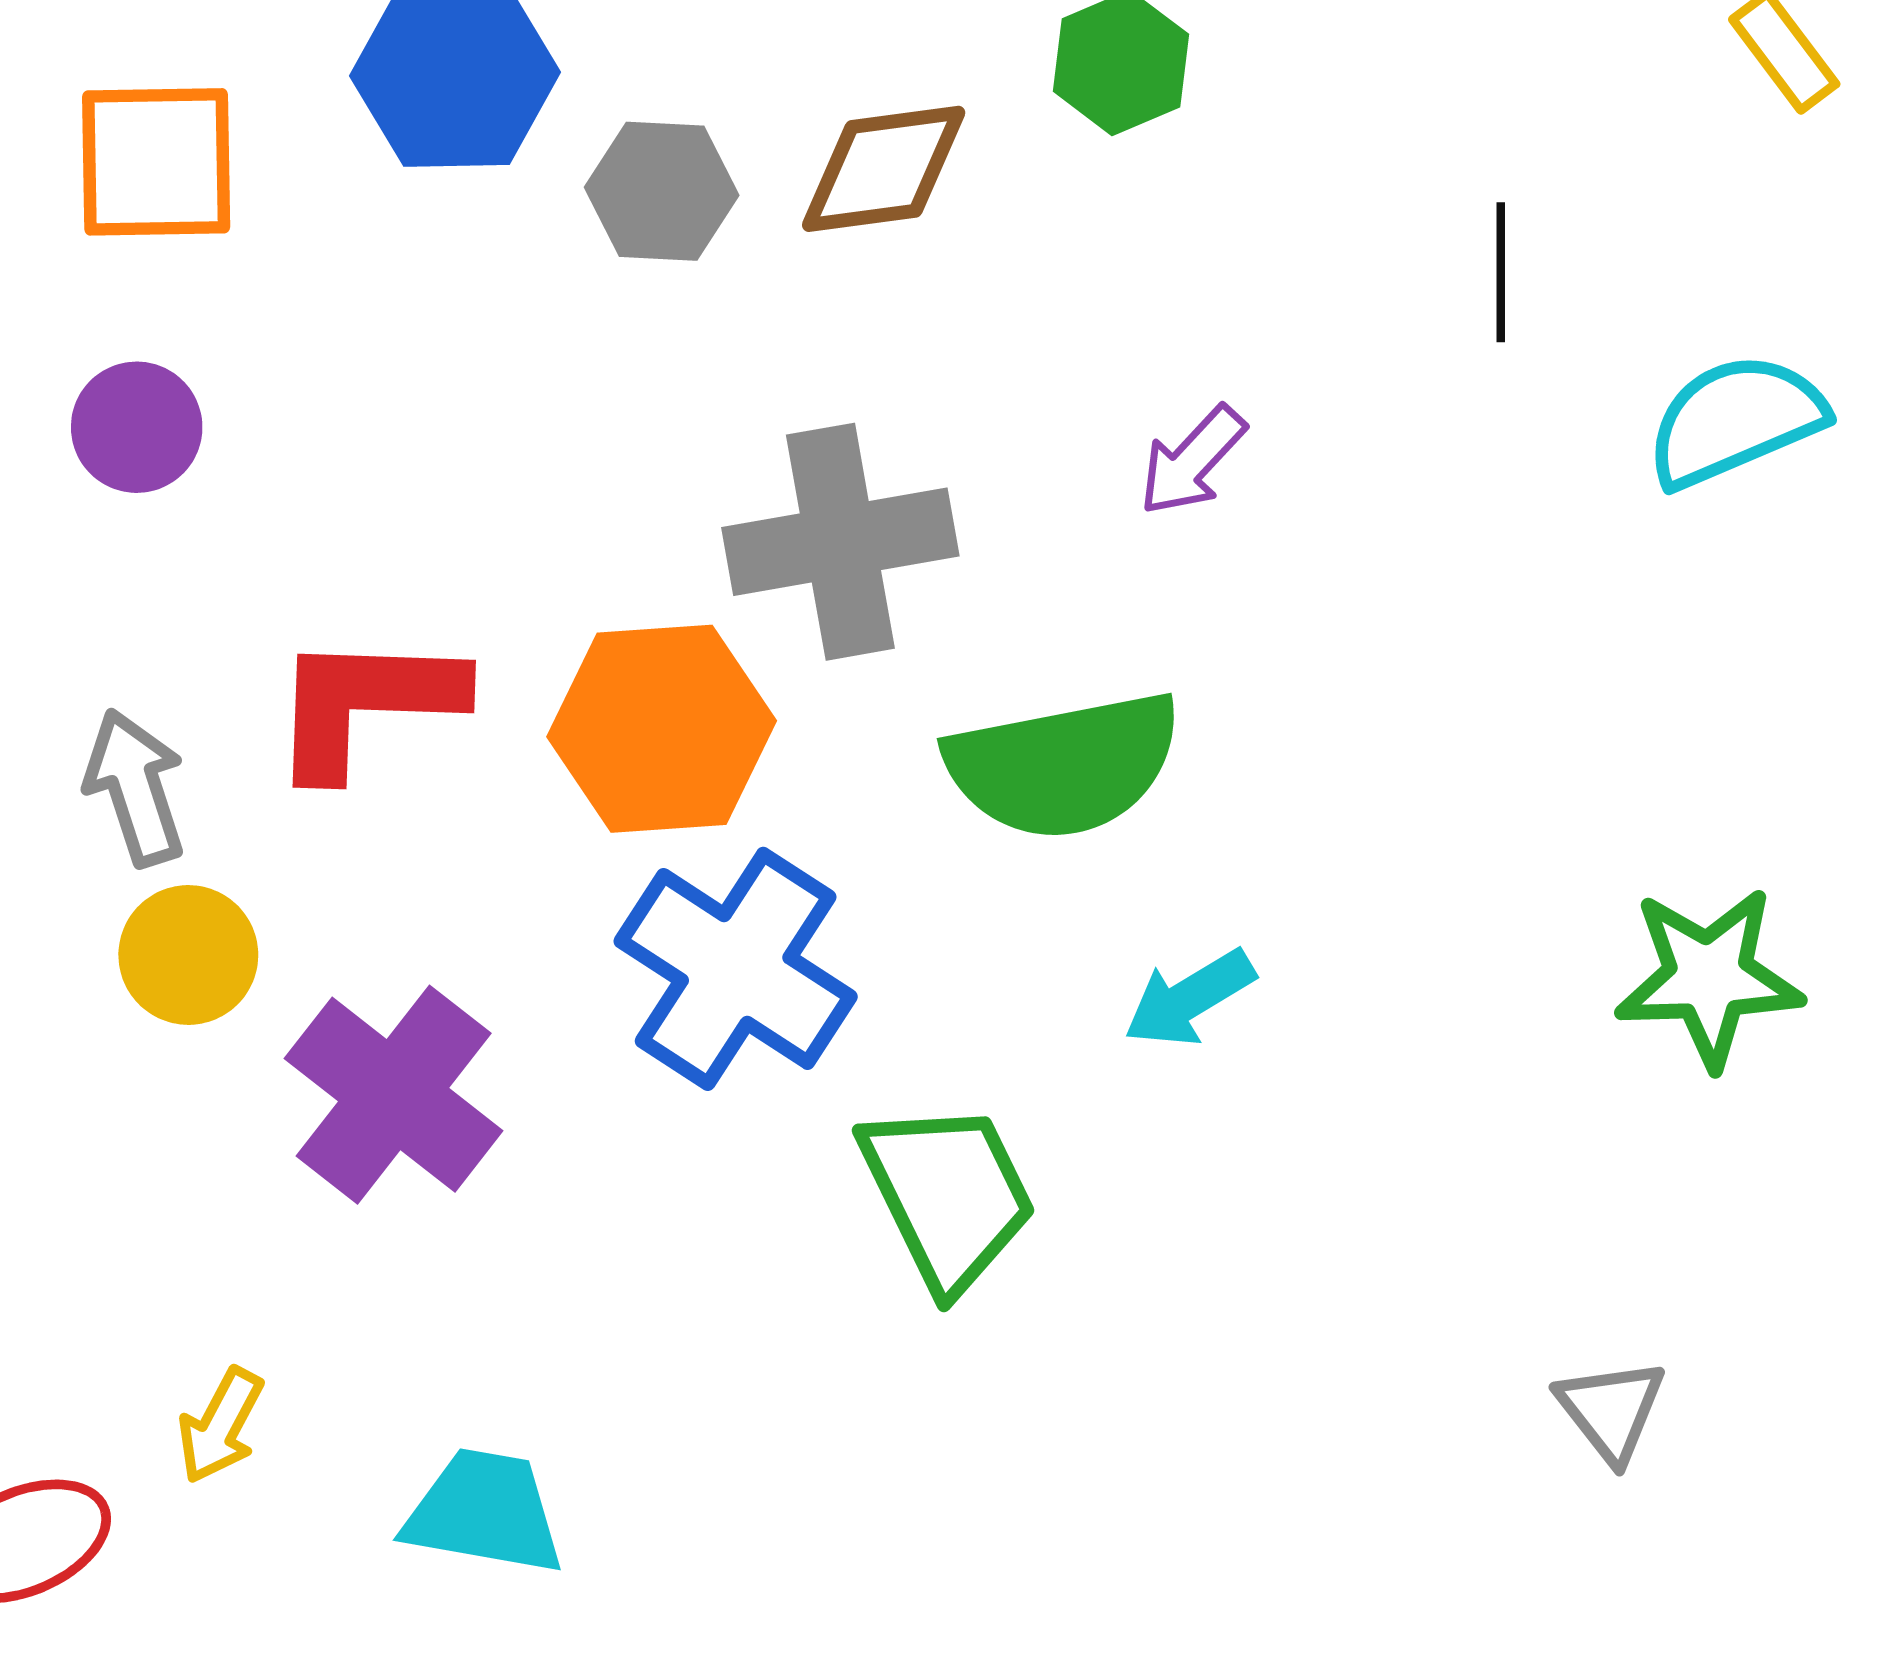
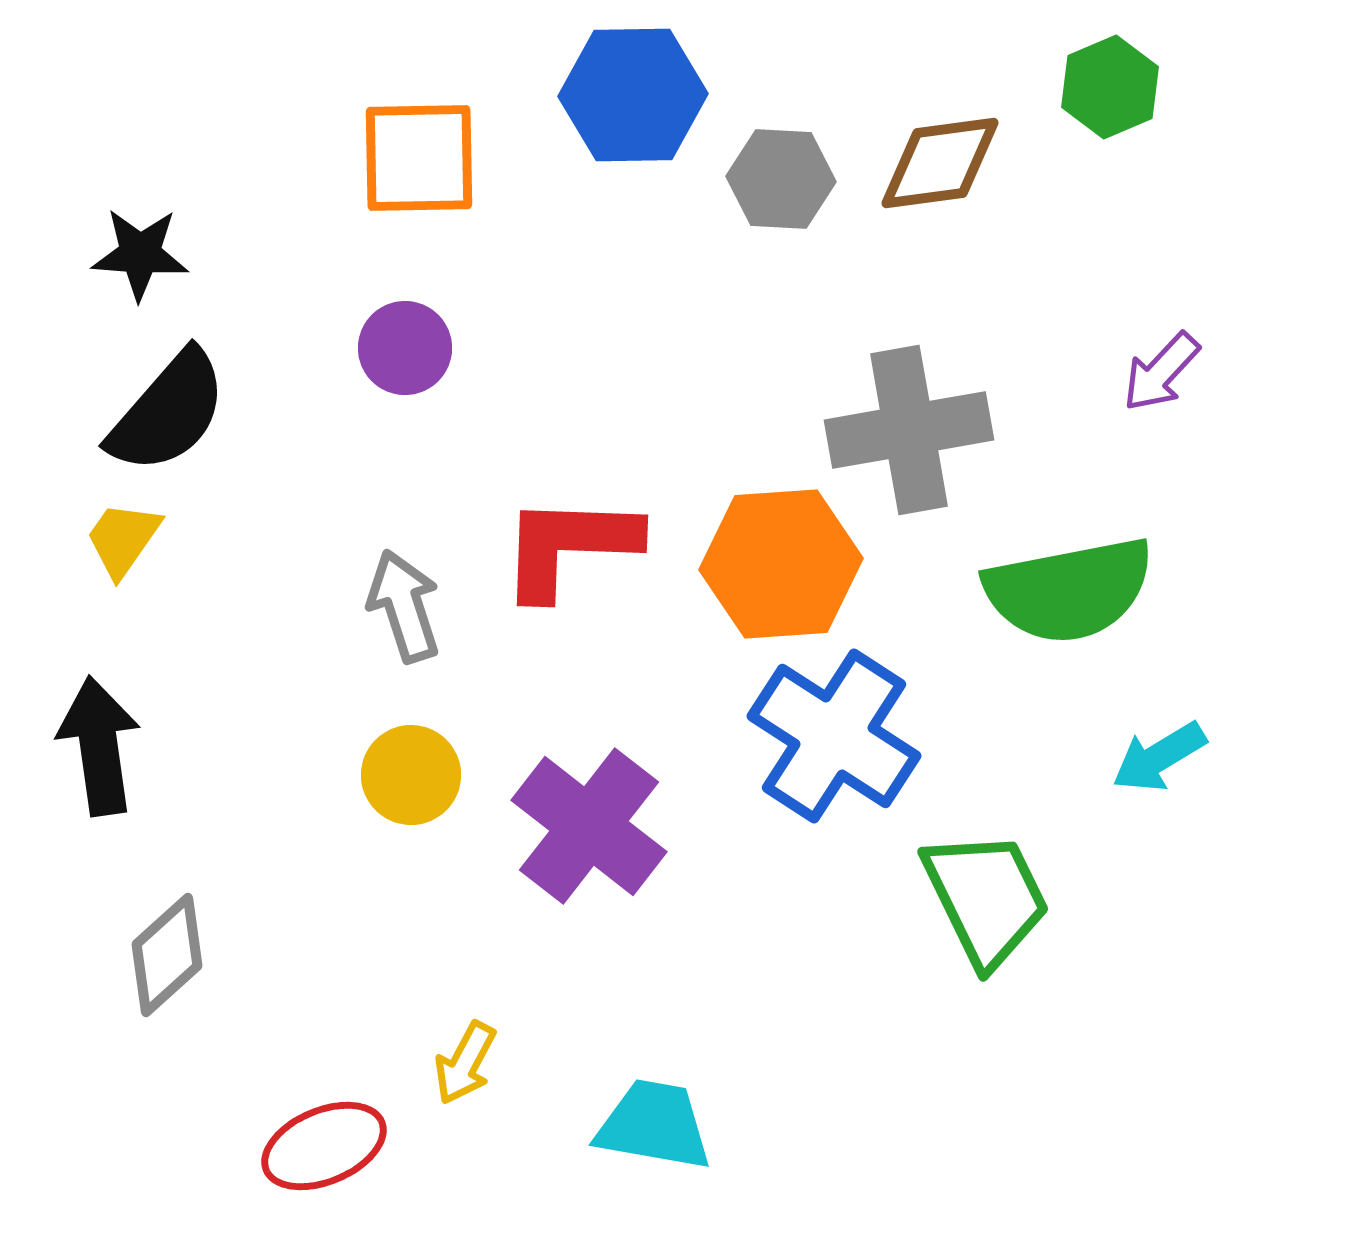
yellow circle: (188, 955) -> (411, 775), moved

